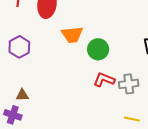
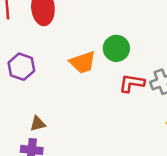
orange trapezoid: (72, 35) -> (83, 62), moved

